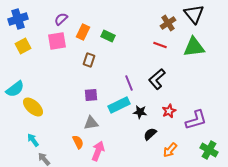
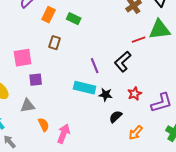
pink square: (57, 41) -> (23, 58), moved
red line: (160, 45) -> (139, 40), moved, turned -40
purple square: (91, 95) -> (36, 80), moved
cyan rectangle: (119, 105) -> (85, 88), turned 40
gray triangle: (91, 123) -> (28, 106), moved

